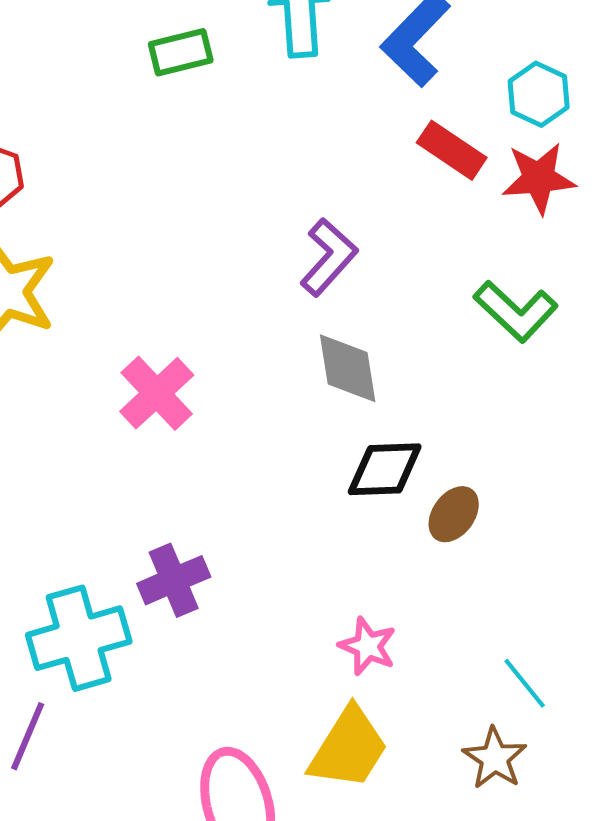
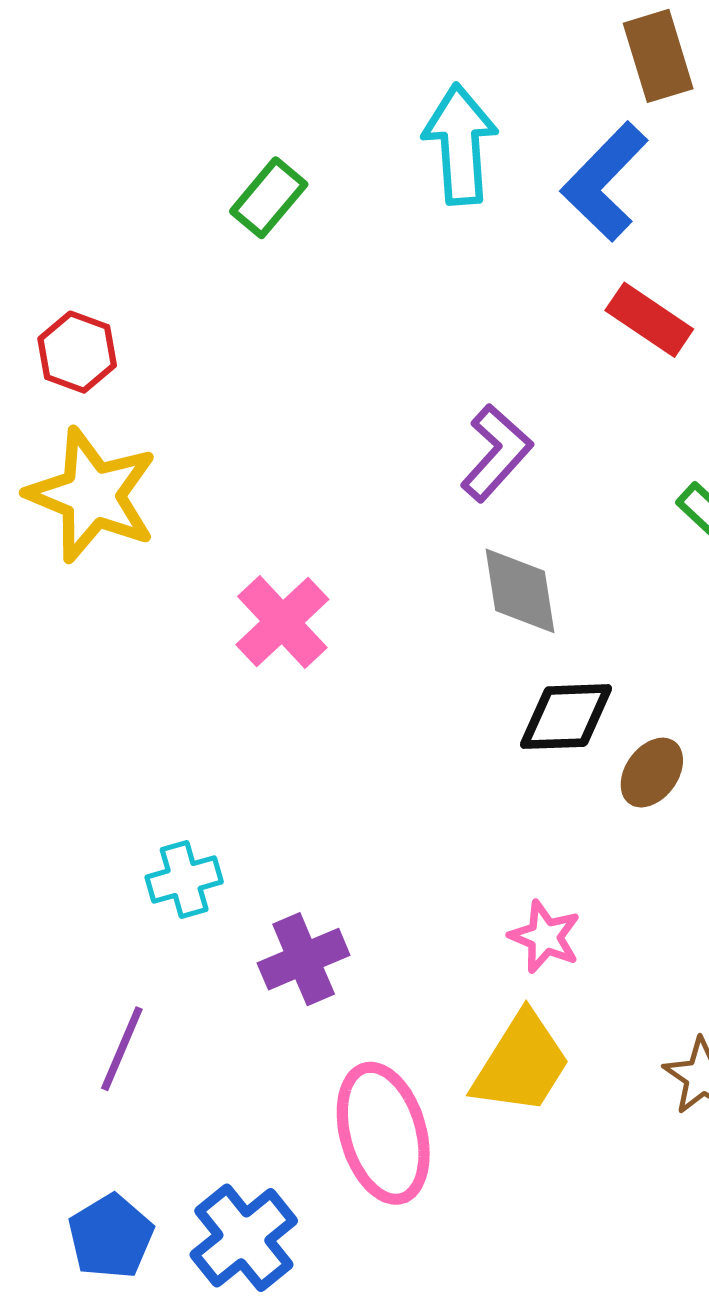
green rectangle: (181, 52) -> (269, 198), moved, turned -36
purple cross: (174, 580) -> (304, 959), moved
cyan cross: (79, 638) -> (184, 880), moved, size x0.6

